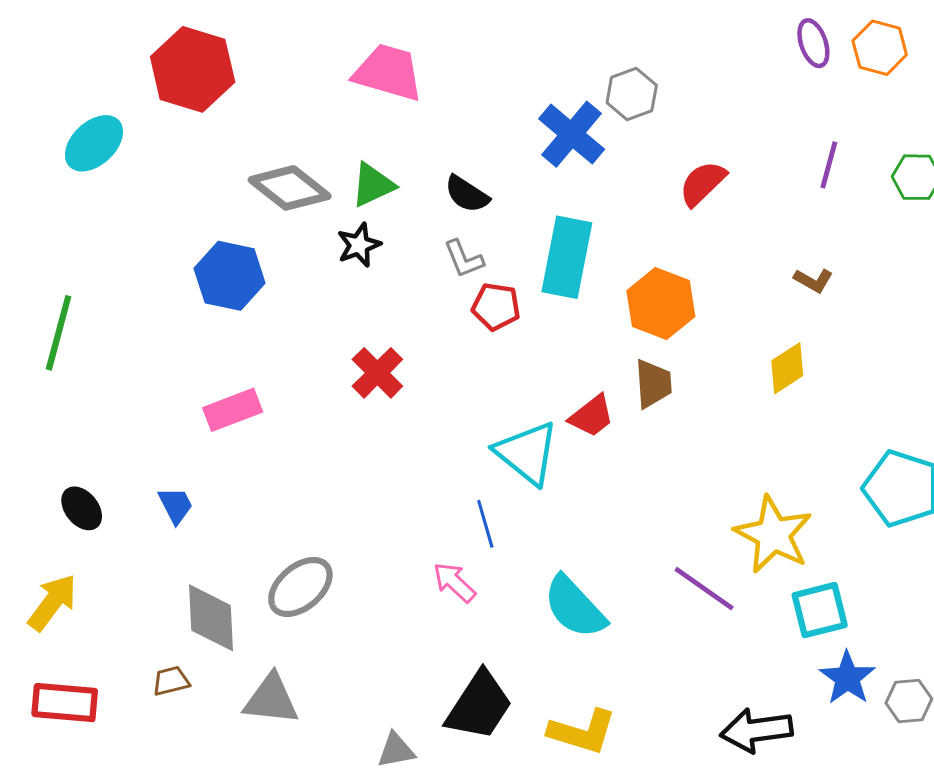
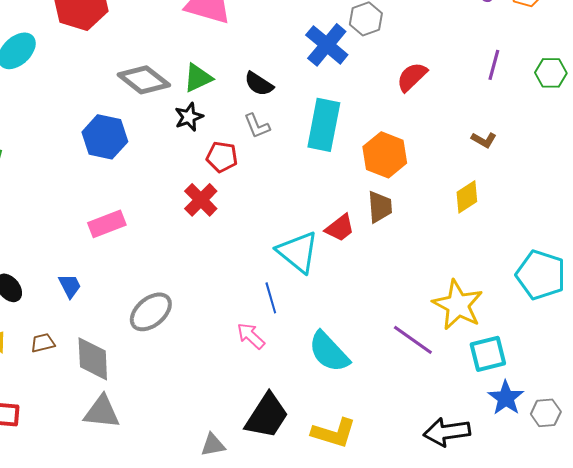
red pentagon: (496, 307) -> (222, 157), moved
gray ellipse: (300, 587) -> (151, 312), moved
brown trapezoid: (171, 681) -> (43, 343), moved
gray triangle: (271, 699) -> (102, 412), moved

